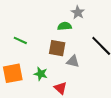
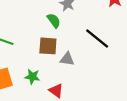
green semicircle: (65, 26) -> (54, 21), turned 64

